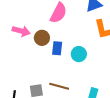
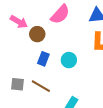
blue rectangle: (57, 48) -> (43, 59), moved

